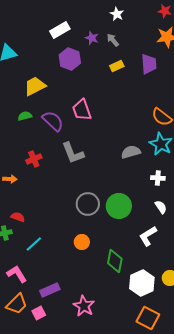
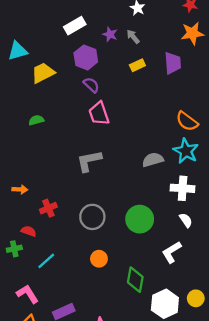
yellow trapezoid: (35, 86) -> (43, 73), moved
purple semicircle: (53, 121) -> (91, 85), moved, size x0.7
gray L-shape: (73, 153) -> (89, 161), turned 100
red cross: (34, 159) -> (48, 208), moved
white cross: (158, 178) -> (183, 188), size x1.5
gray circle: (88, 204) -> (92, 217), moved

